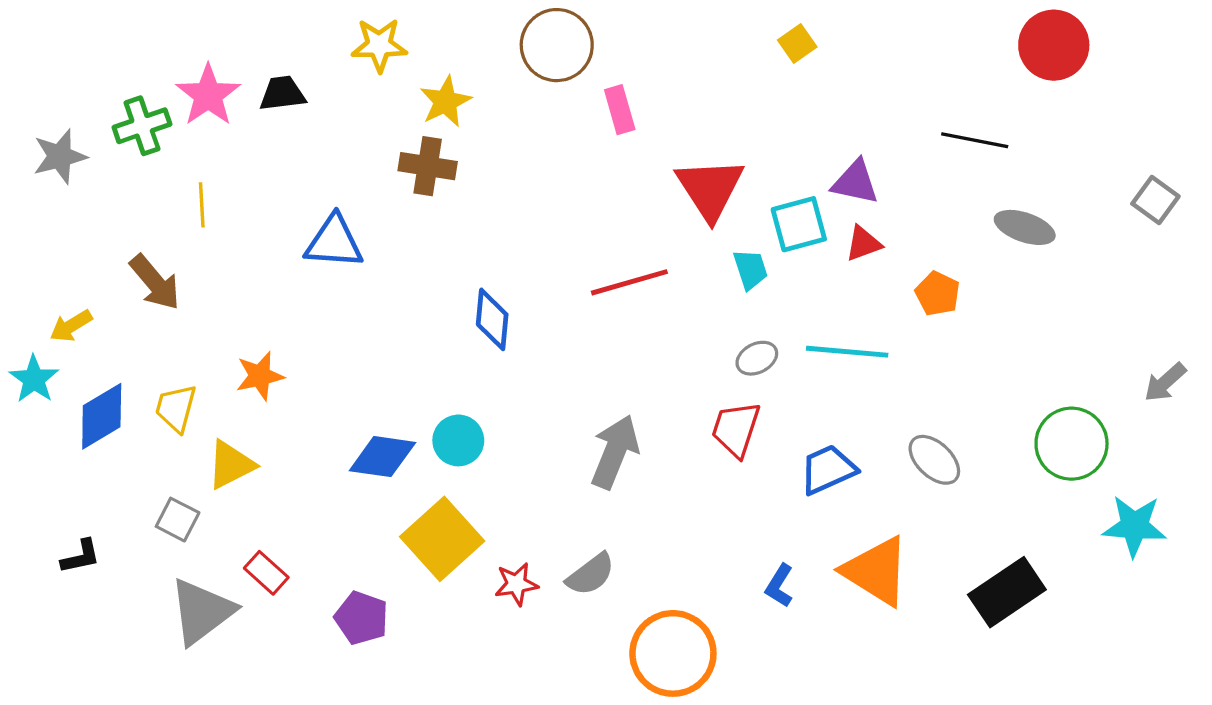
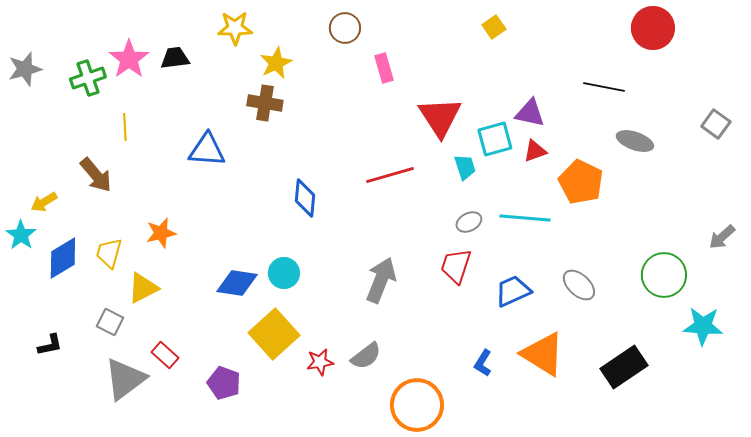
brown circle: (557, 45) -> (345, 28), size x0.7
gray star: (60, 156) -> (25, 69), moved
orange pentagon: (938, 294) -> (581, 182), size x1.6

